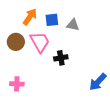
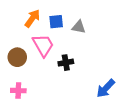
brown circle: (16, 42) -> (17, 57), moved

